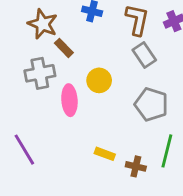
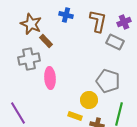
gray rectangle: (144, 55) -> (115, 42), moved, turned -30
yellow circle: (99, 80) -> (89, 100), moved

